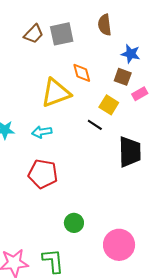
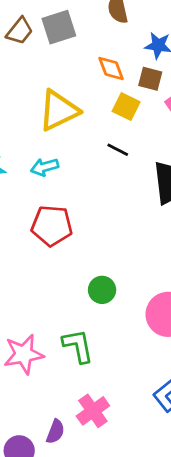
orange diamond: (82, 73) -> (111, 68), moved
yellow square: (109, 105) -> (126, 107), moved

